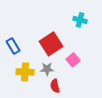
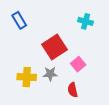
blue rectangle: (13, 46) -> (19, 20), moved
red semicircle: (55, 86) -> (73, 90), moved

